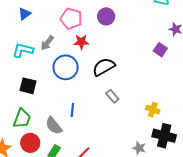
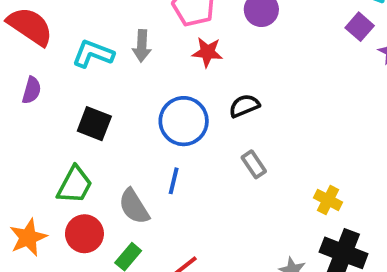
gray arrow: (47, 43) -> (142, 46), turned -42
purple square: (160, 50) -> (360, 27), moved
blue circle: (66, 67) -> (184, 121), moved
black semicircle: (104, 67) -> (244, 106), size x0.7

